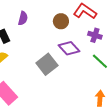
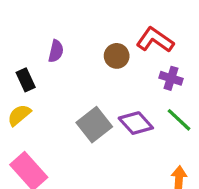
purple diamond: (69, 48) -> (136, 123), moved

